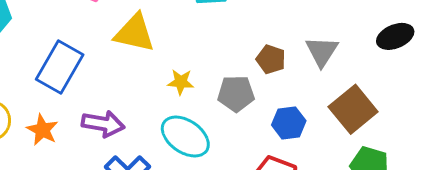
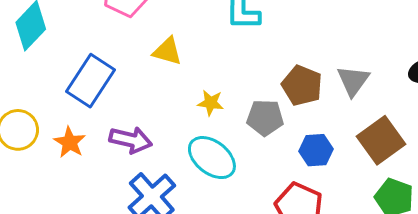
yellow triangle: (135, 33) -> (167, 51), size x0.7
brown pentagon: (271, 59) -> (302, 86), size x1.4

